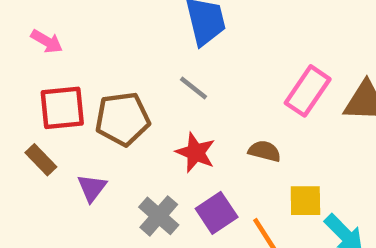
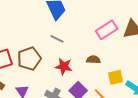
pink rectangle: (308, 91) -> (107, 30), turned 35

